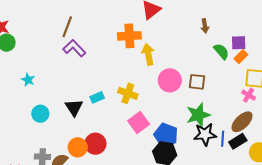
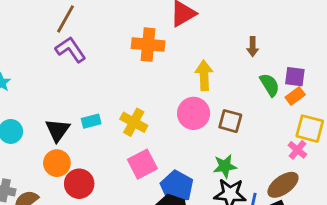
yellow arrow: (148, 54) -> (204, 75), moved
green star: (198, 115) -> (225, 166), size x0.7
orange circle: (78, 147) -> (57, 163), moved

